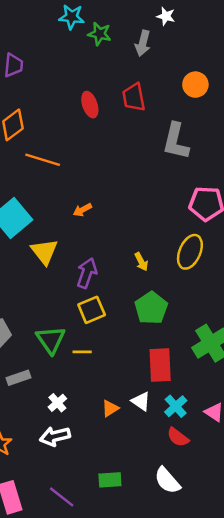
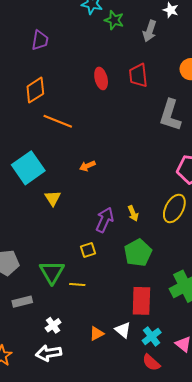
yellow triangle: (44, 252) -> (53, 198), size x0.7
purple arrow: (87, 273) -> (105, 220), moved
yellow square: (92, 310) -> (88, 250), size x0.7

